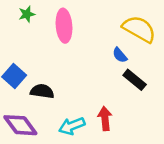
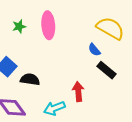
green star: (27, 14) -> (19, 26), moved
red arrow: (105, 118) -> (78, 92), moved

